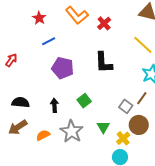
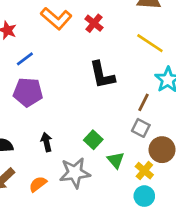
purple pentagon: (63, 68) -> (28, 92), moved
brown line: (142, 98) -> (144, 102), moved
green square: (84, 101) -> (93, 140), moved
gray star: (72, 131) -> (75, 173), turned -30

